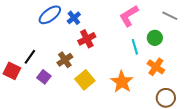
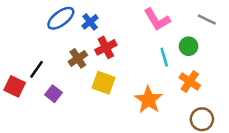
pink L-shape: (129, 16) -> (157, 19), turned -90
brown cross: (65, 60) -> (78, 58), moved
yellow square: (85, 80) -> (103, 83), moved, turned -30

